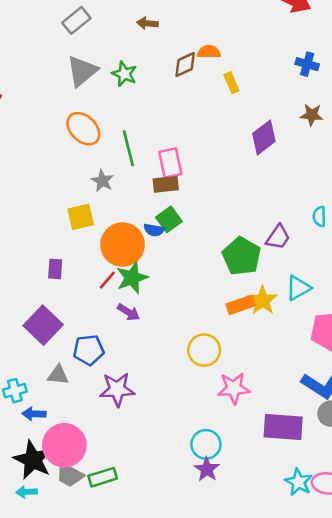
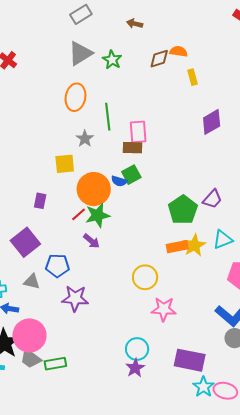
orange ellipse: (83, 129) -> (76, 97), turned 48
purple rectangle: (283, 427) -> (190, 360), moved

